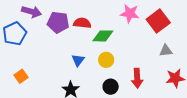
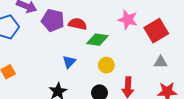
yellow circle: (106, 60) -> (106, 65), moved

